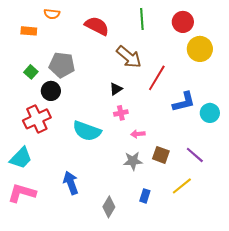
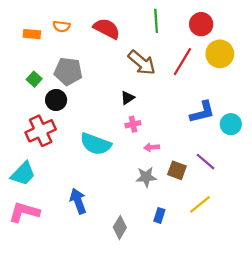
orange semicircle: (52, 14) -> (62, 26), moved
red line: (157, 78) -> (182, 62), moved
purple line: (195, 155) -> (206, 162), moved

